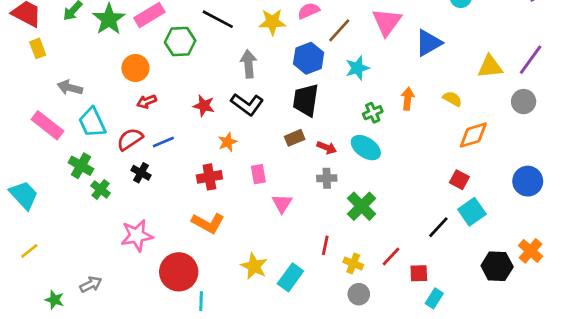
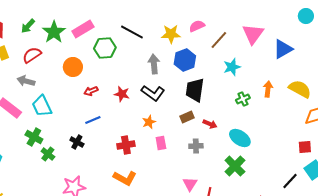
blue hexagon: (309, 58) -> (185, 60), moved
yellow semicircle: (452, 99) -> (300, 89), size x1.6
red arrow: (147, 102) -> (91, 91), moved
red semicircle: (130, 139) -> (32, 55), moved
orange star: (228, 142) -> (149, 122), moved
cyan ellipse: (366, 148) -> (240, 138), moved
gray cross: (327, 178) -> (196, 146), moved
red square: (459, 180) -> (305, 147), turned -32
pink triangle: (282, 203) -> (190, 184), moved

